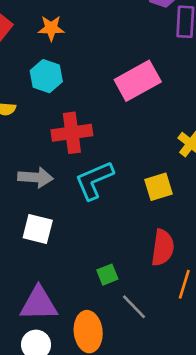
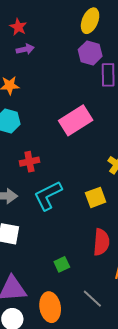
red cross: (72, 133) -> (29, 162), size x0.7
gray line: (134, 307) -> (92, 299), moved

